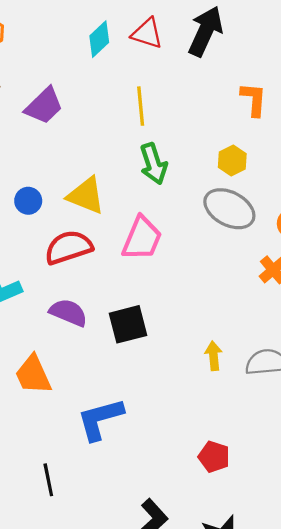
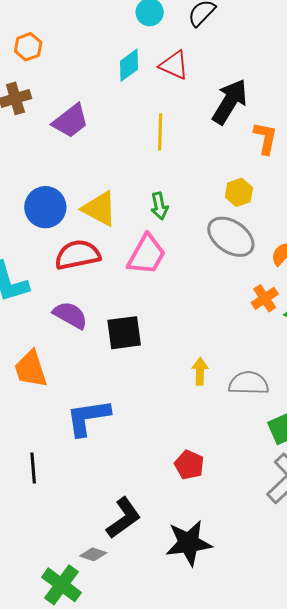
black arrow: (205, 31) -> (230, 102), moved
green arrow: (154, 164) -> (159, 206), moved, size x0.7
blue circle: (28, 201) -> (45, 207), size x1.6

